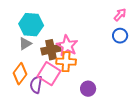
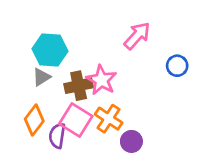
pink arrow: (120, 15) -> (137, 36), moved, size x1.5
orange cross: (66, 62) -> (109, 119), moved, turned 30

